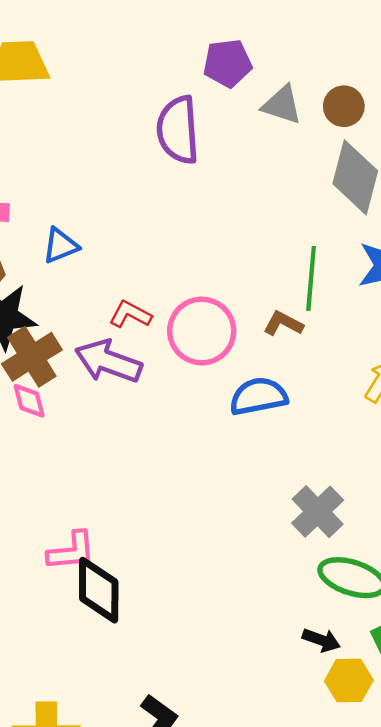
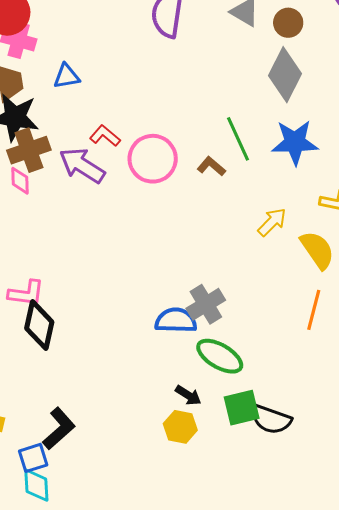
green line: (311, 278) -> (238, 139), turned -42
blue semicircle: (258, 396) -> (176, 320), moved
yellow hexagon: (349, 681) -> (180, 427), moved

